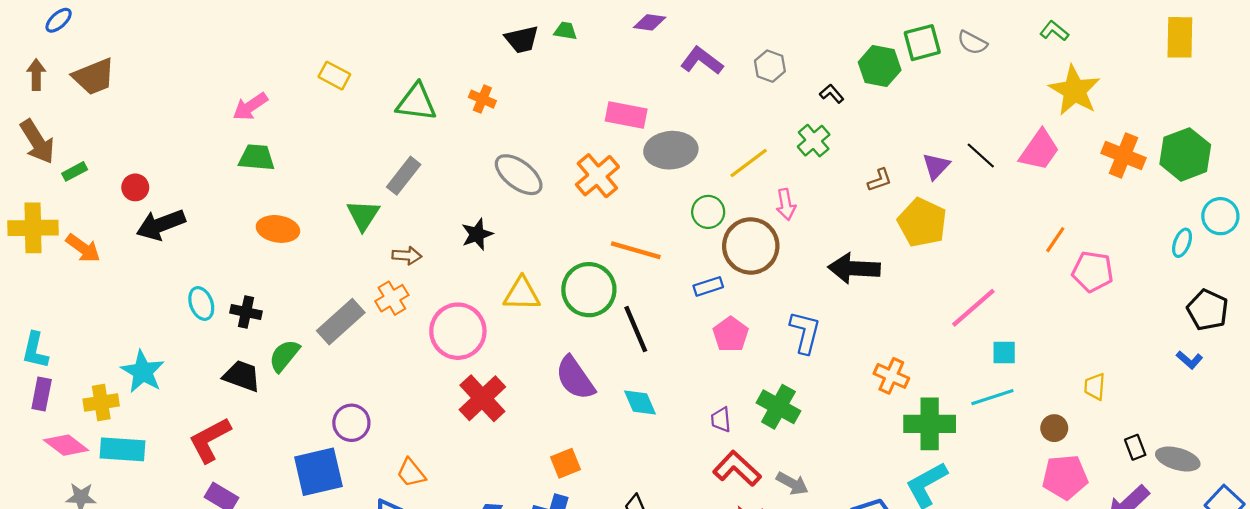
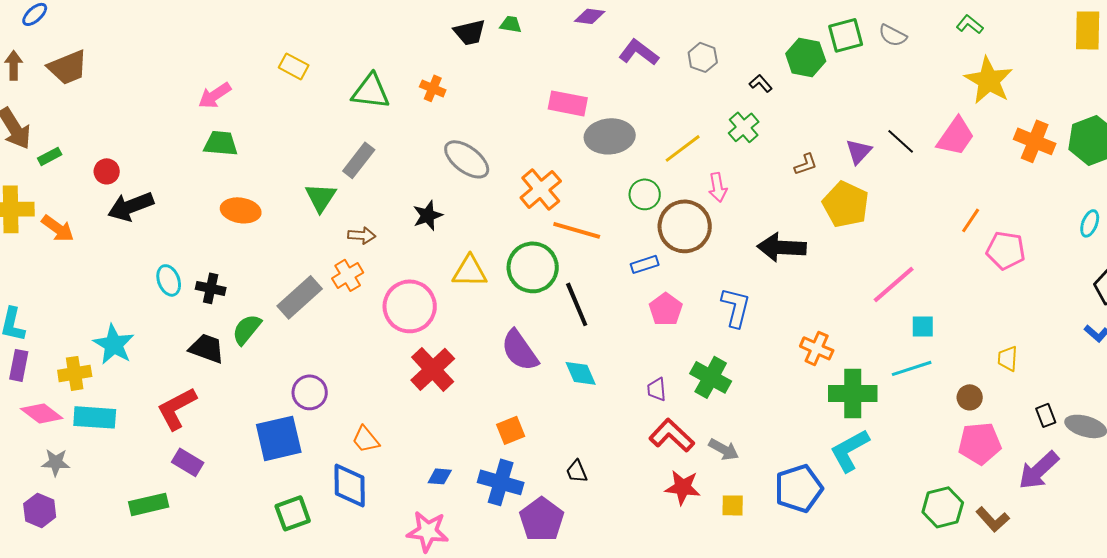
orange cross: (597, 176) -> (541, 189), moved

